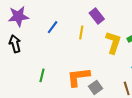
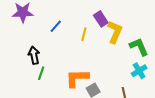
yellow L-shape: (113, 43) -> (115, 32), moved
black arrow: (15, 44) -> (34, 55), moved

